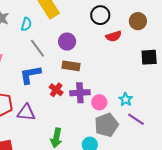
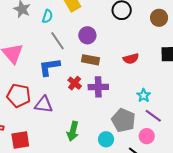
red semicircle: (114, 36) -> (131, 59), moved
pink circle: (99, 102) -> (147, 136), moved
gray pentagon: (106, 125) -> (123, 120), turned -30

